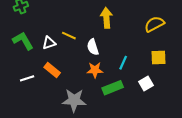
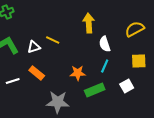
white semicircle: (93, 47) -> (105, 44), moved

